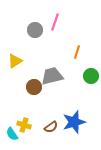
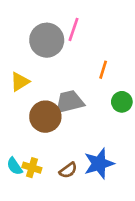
gray circle: (35, 30) -> (47, 40), size x1.6
brown circle: (34, 87) -> (45, 117), size x1.5
cyan semicircle: (12, 134) -> (15, 166), moved

